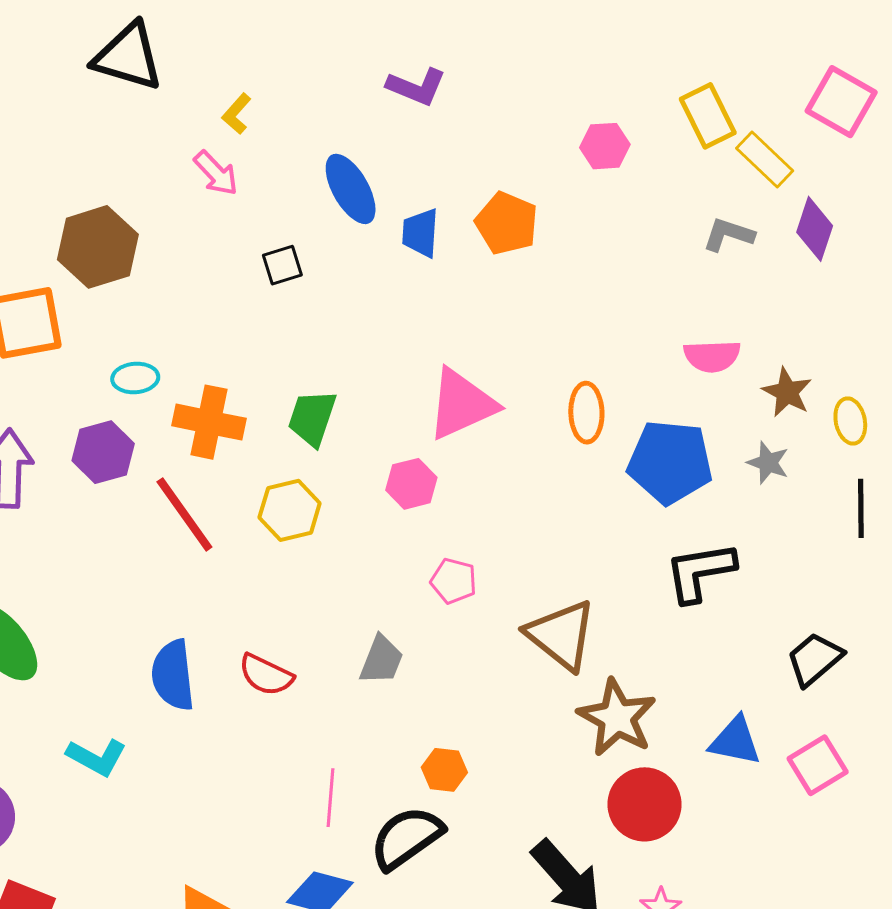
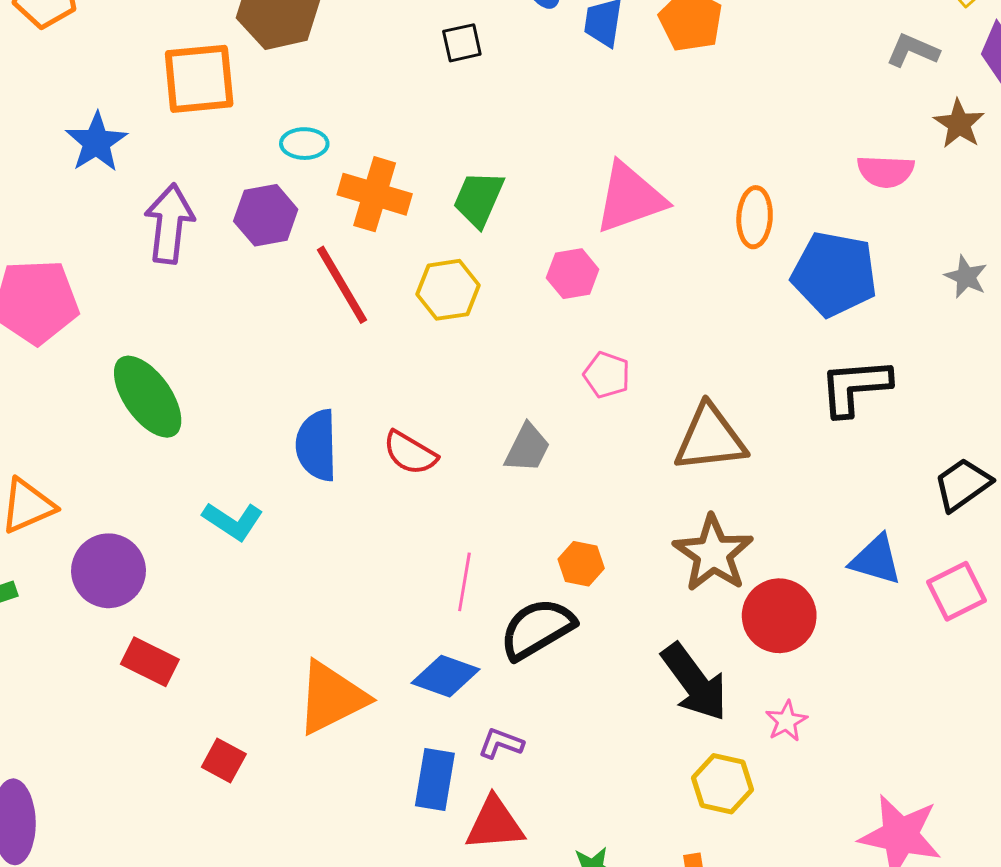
brown star: (787, 392) -> (959, 124), moved
gray star: (768, 463) -> (966, 277), moved
brown triangle: (561, 635) -> (710, 438), turned -50
brown star: (617, 718) -> (713, 553), moved

